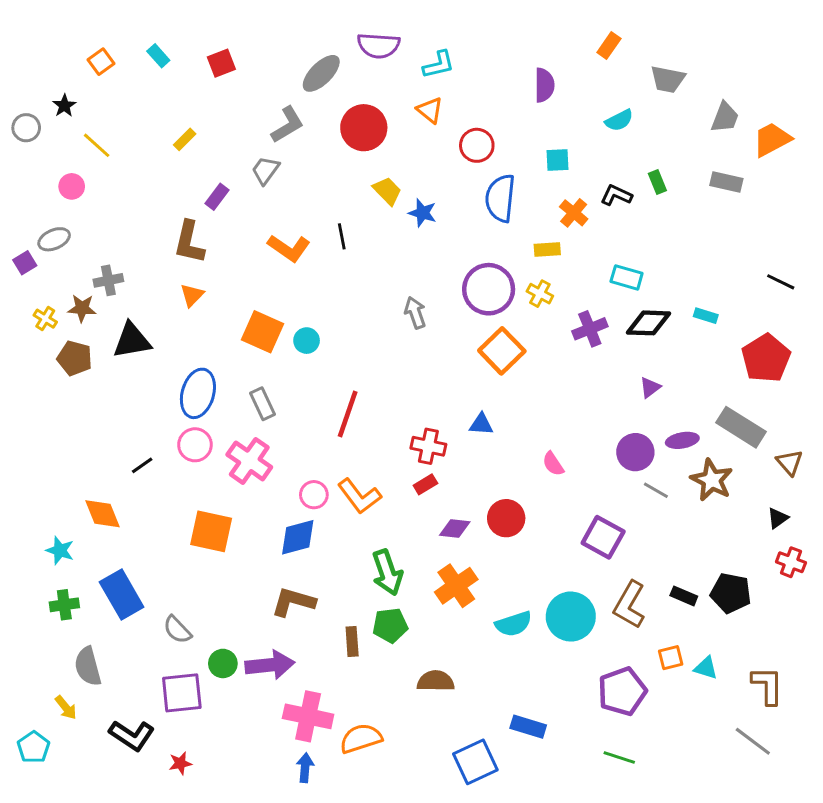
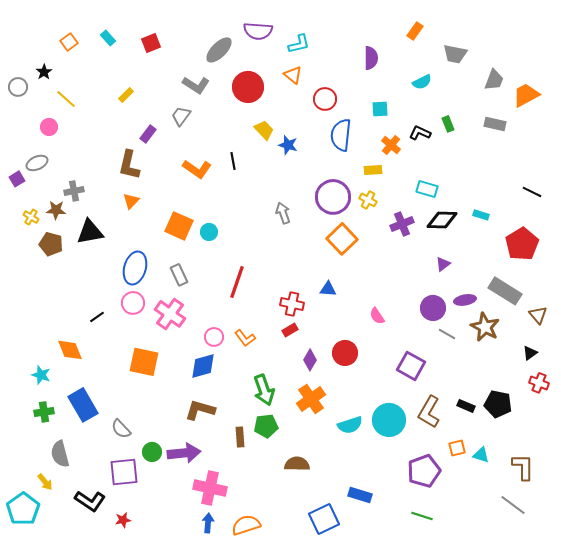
gray L-shape: (287, 125) -> (196, 85), turned 64
orange L-shape: (359, 496) -> (245, 338), size x0.7
purple diamond: (455, 528) -> (310, 360), turned -65
orange semicircle: (361, 738) -> (246, 525), moved
cyan pentagon: (34, 747) -> (23, 509), size x1.5

